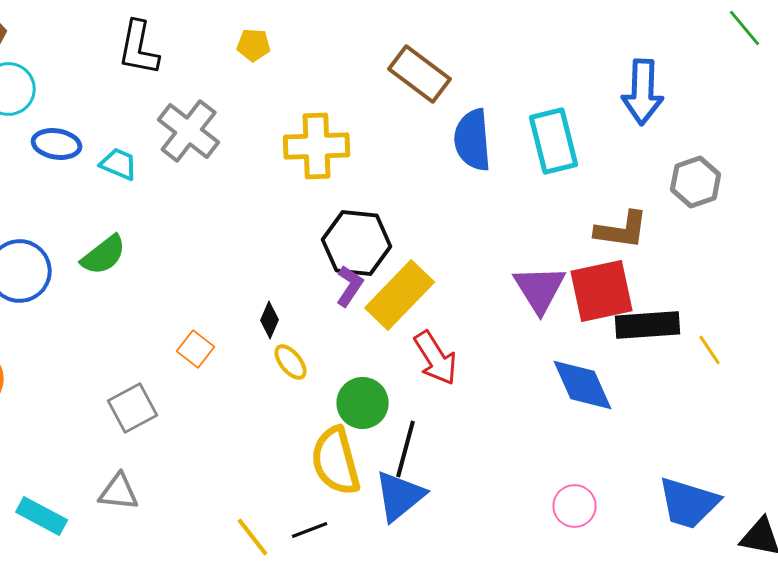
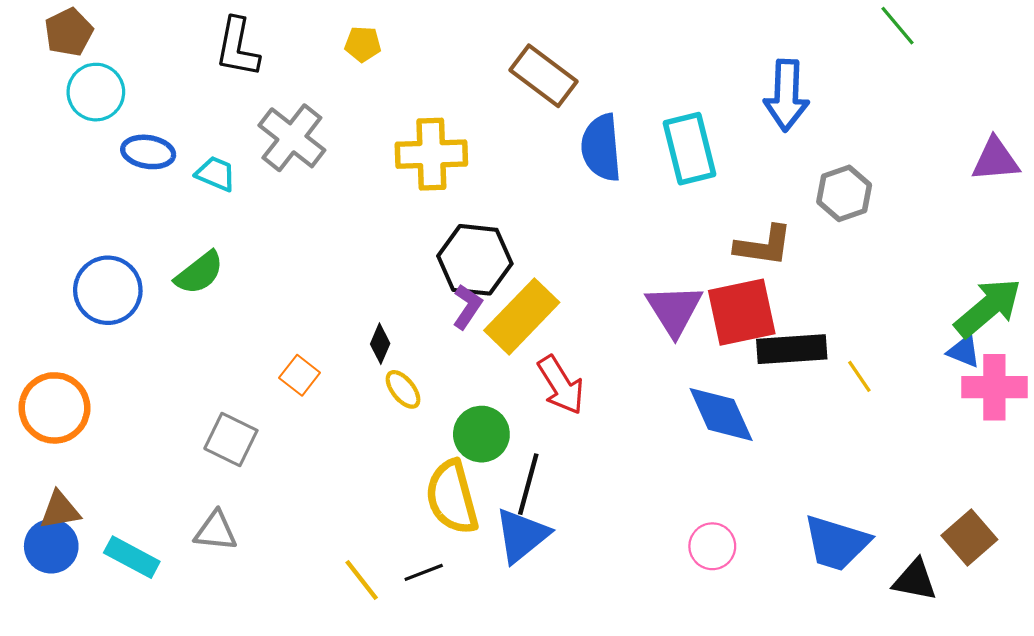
gray square: (133, 408) -> (231, 440), turned -36

